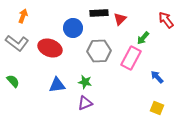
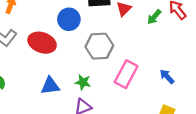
green arrow: (143, 38) -> (154, 17), moved
pink rectangle: (131, 58) -> (126, 74), moved

